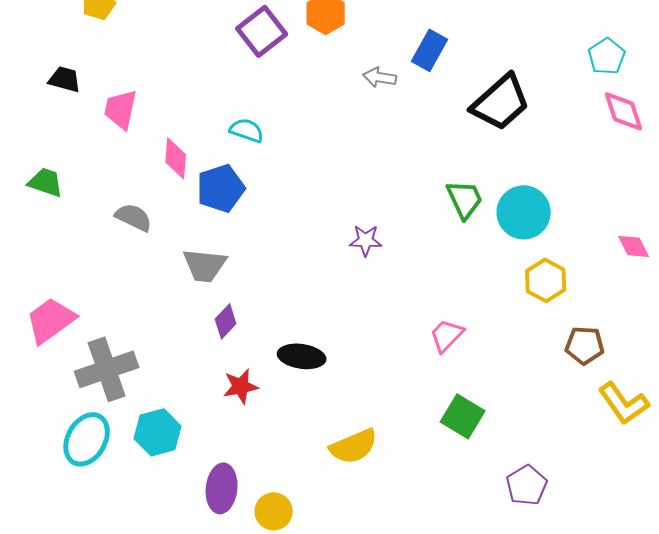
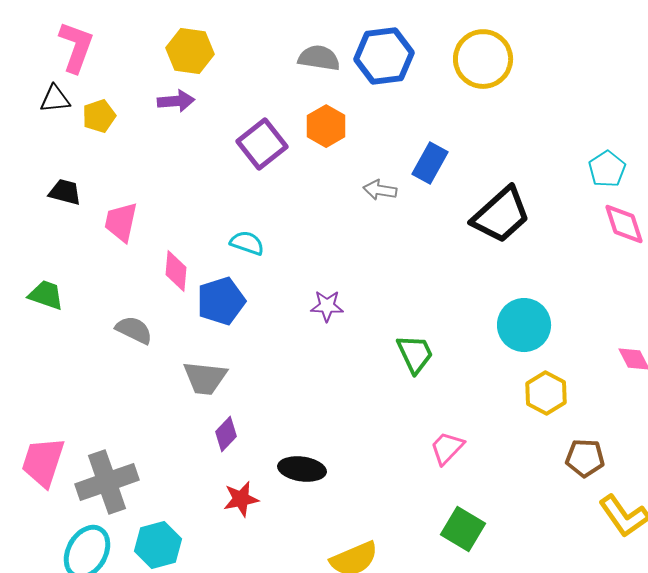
green trapezoid: (465, 199) -> (415, 354), moved
purple star: (366, 240) -> (327, 306), moved
pink trapezoid: (51, 320) -> (43, 462), moved, turned -36

